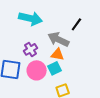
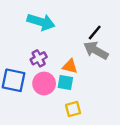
gray arrow: (58, 39) -> (96, 50), moved
cyan square: (55, 68) -> (65, 83), turned 32

